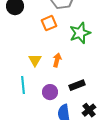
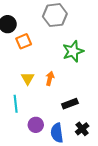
orange square: (49, 23) -> (24, 41), moved
purple circle: (50, 92) -> (36, 125), moved

